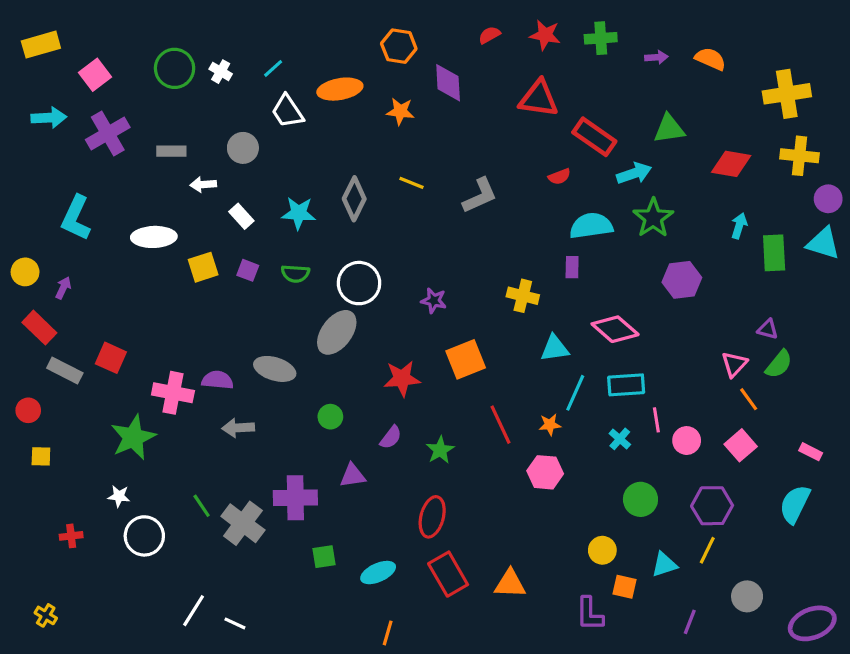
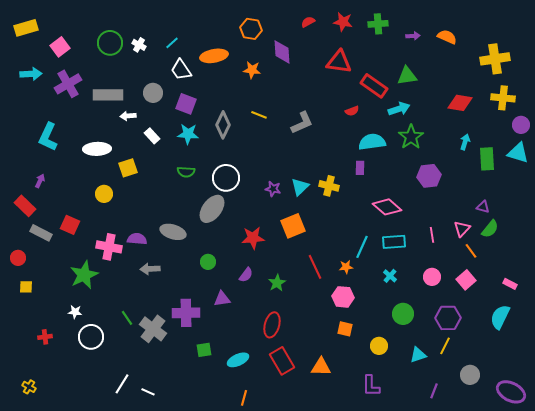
green triangle: (669, 129) -> (407, 76), moved
gray rectangle: (171, 151) -> (108, 95), size x1.6
purple square: (248, 270) -> (186, 104), moved, size x1.5
yellow circle: (25, 272) -> (104, 194), moved
cyan triangle: (555, 348) -> (300, 187), moved, turned -36
pink line: (656, 420) -> (432, 235), moved
orange square: (625, 587) -> (345, 329), moved
purple ellipse: (812, 623) -> (511, 392), turned 48

